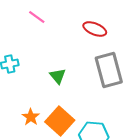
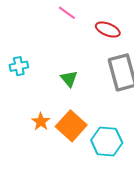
pink line: (37, 17) -> (67, 13), moved

